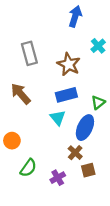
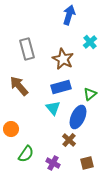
brown square: (88, 170) -> (87, 163), moved
purple cross: (58, 178) -> (53, 163), turned -32

